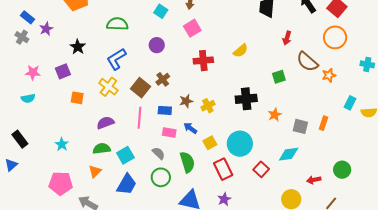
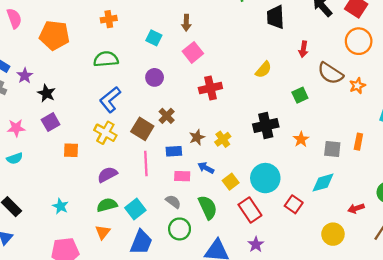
black star: (78, 47) -> (46, 93), moved
yellow semicircle: (241, 51) -> (263, 70), moved

